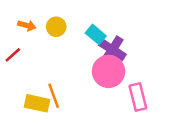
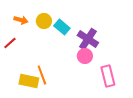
cyan rectangle: (96, 34) -> (62, 27), moved
pink circle: (109, 71) -> (85, 56), size x0.6

